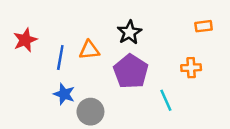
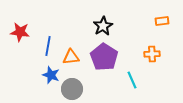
red star: (25, 40) -> (20, 32), turned 30
orange triangle: (89, 50) -> (71, 57), moved

